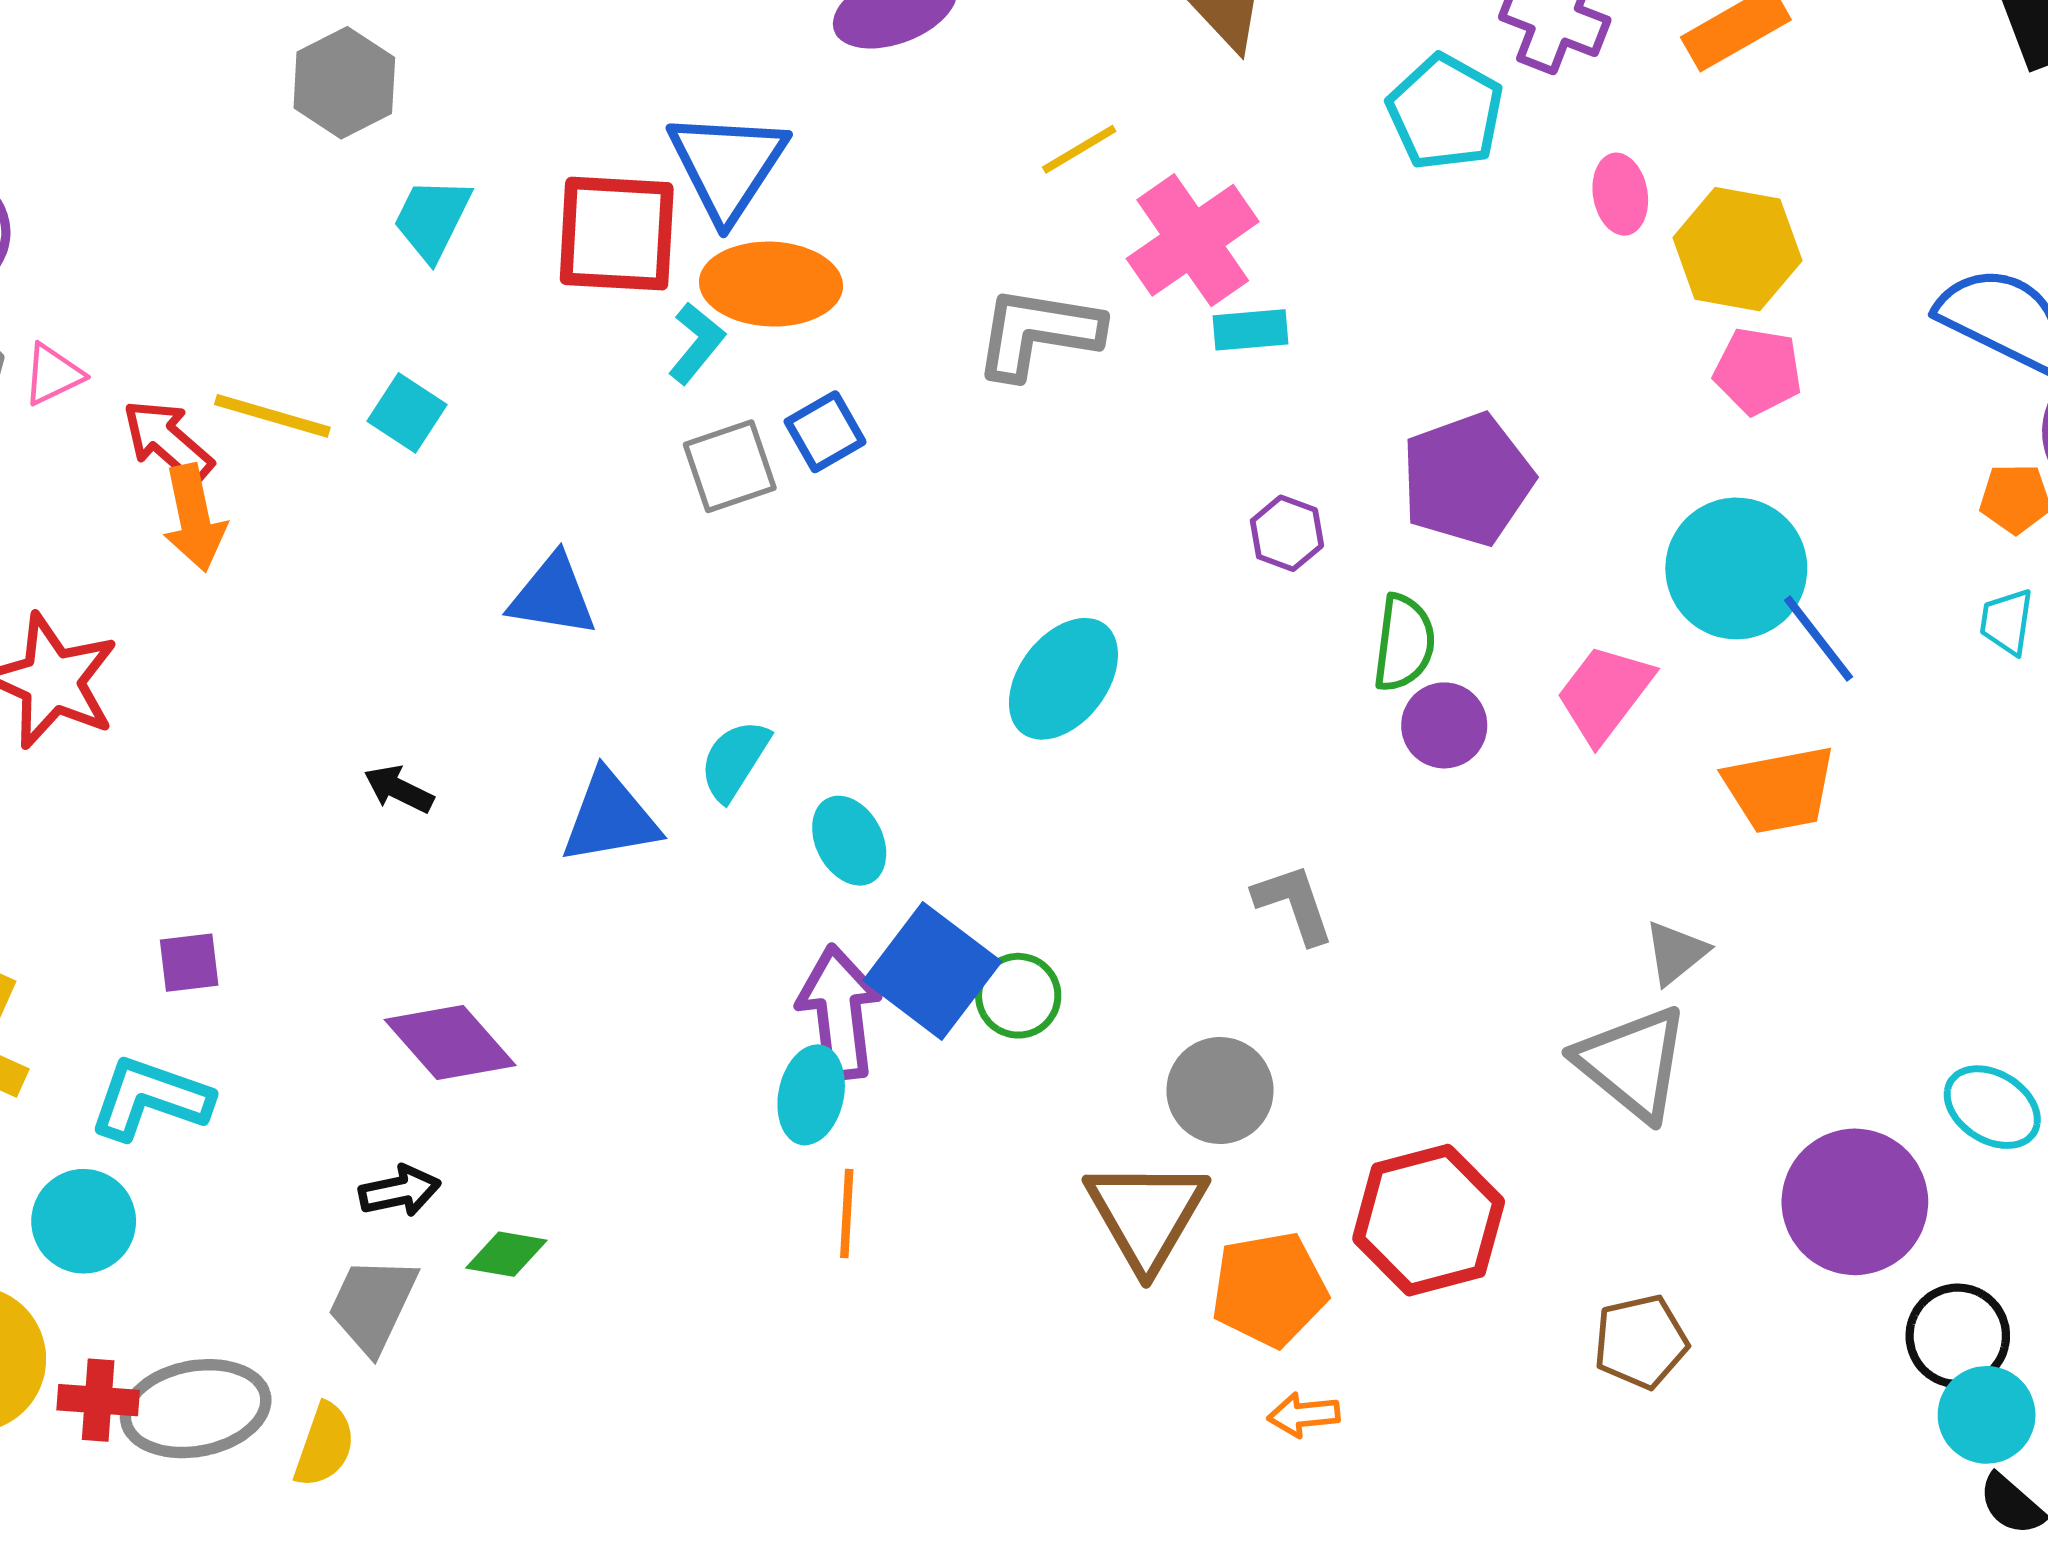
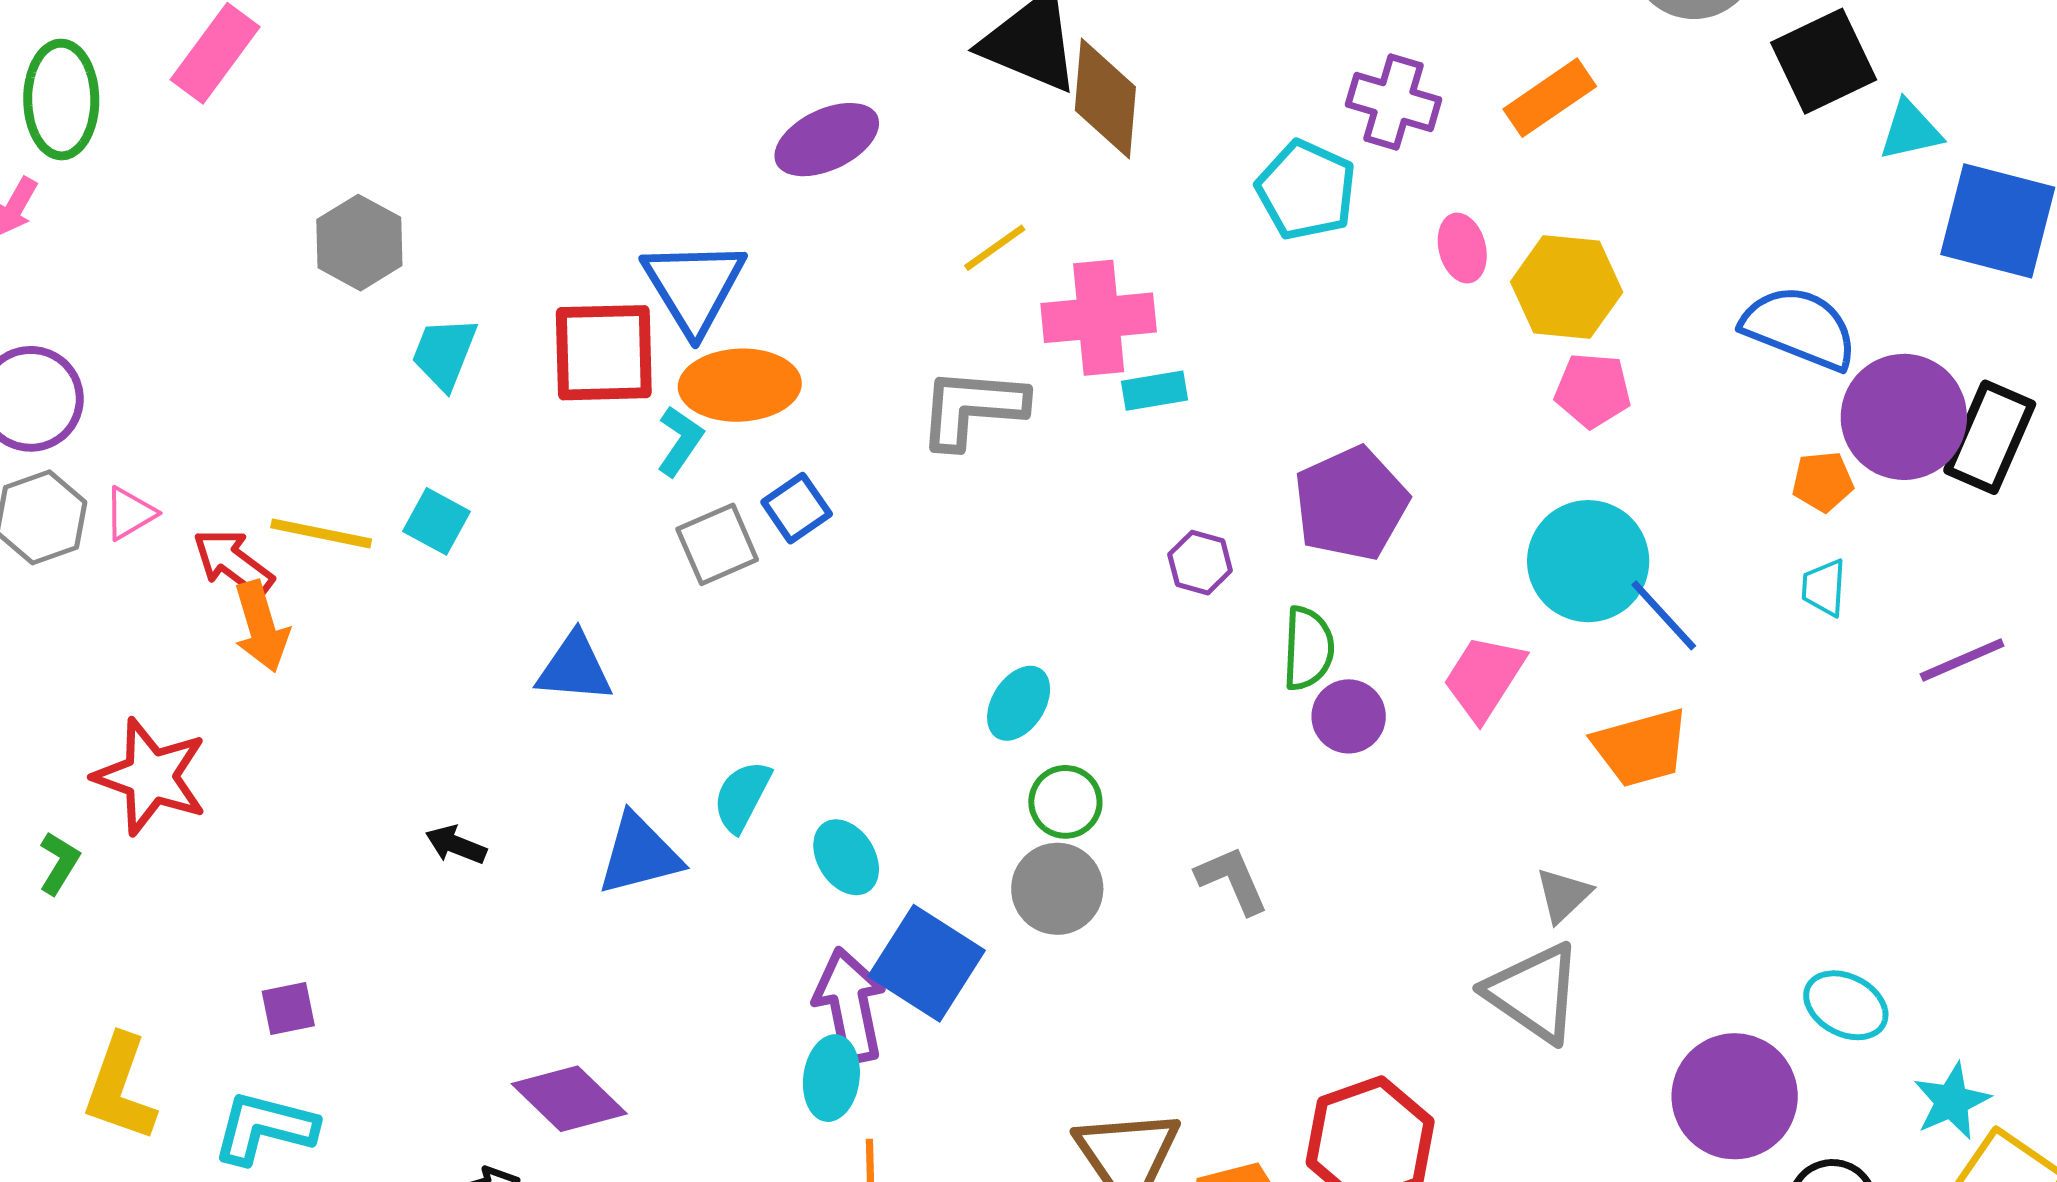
pink cross: (1193, 240) -> (1099, 318), turned 34
cyan ellipse: (1063, 679) -> (1019, 703), size x0.7
green circle: (1018, 996) -> (1065, 802), moved
purple diamond: (450, 1042) -> (569, 1099), moved
gray circle: (1220, 1090) -> (1057, 889), moved

